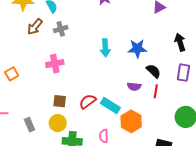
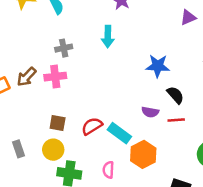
brown arrow: (35, 27) -> (27, 77), moved
gray cross: (61, 29) -> (64, 48), moved
cyan arrow: (105, 48) -> (108, 37), moved
red line: (156, 91) -> (176, 120), turned 72

